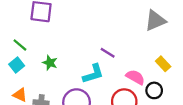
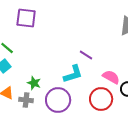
green star: (50, 63) -> (34, 83), moved

